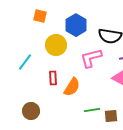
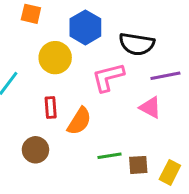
brown circle: (31, 111) -> (35, 150), moved

